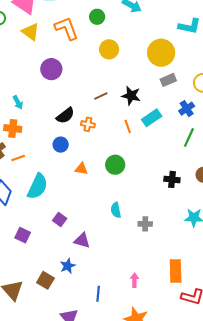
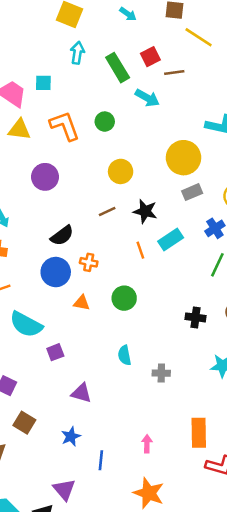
green circle: (97, 17) -> (105, 122), moved
yellow triangle: (31, 32) -> (19, 130), turned -30
yellow circle: (109, 49) -> (121, 171), moved
orange cross: (88, 124) -> (89, 262), moved
blue circle: (61, 145) -> (56, 272), size x1.5
cyan semicircle: (38, 186) -> (26, 324), turned 92
purple square: (60, 220) -> (55, 352), moved, turned 32
blue star: (68, 266) -> (71, 436), moved
brown square: (45, 280) -> (24, 423), moved

